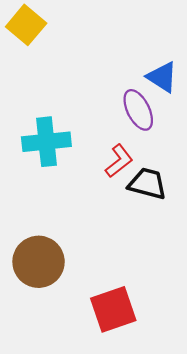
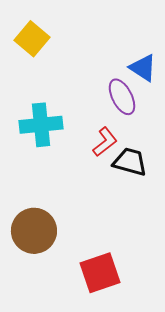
yellow square: (26, 25) -> (32, 39), moved

